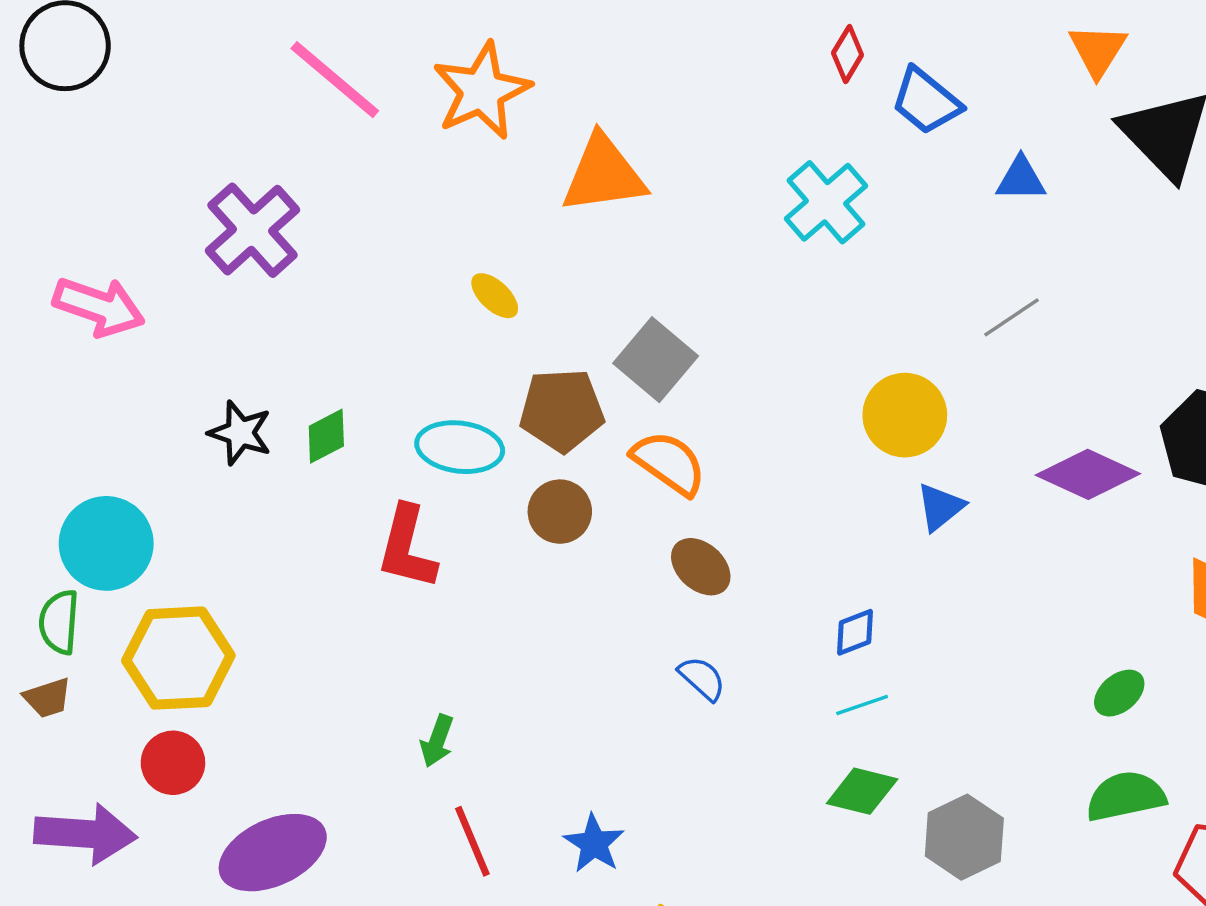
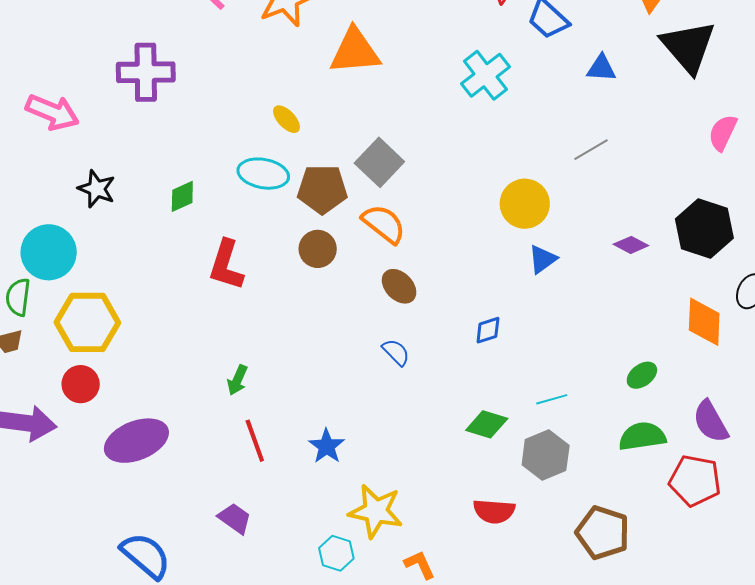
purple cross: (253, 230) -> (146, 72), turned 38
black star: (240, 433) -> (97, 189), moved
cyan ellipse: (460, 447) -> (263, 174), moved
purple diamond: (1088, 474) -> (631, 245), size x0.6
cyan line: (862, 705) -> (552, 399), moved

